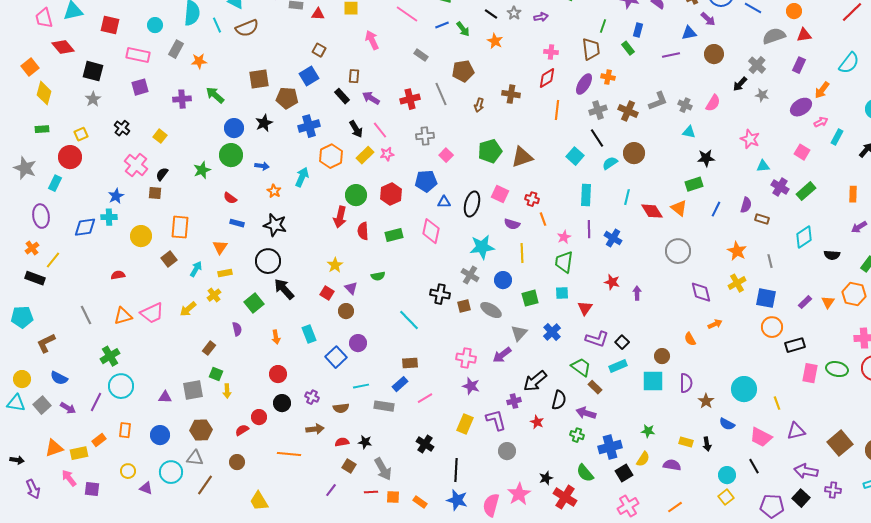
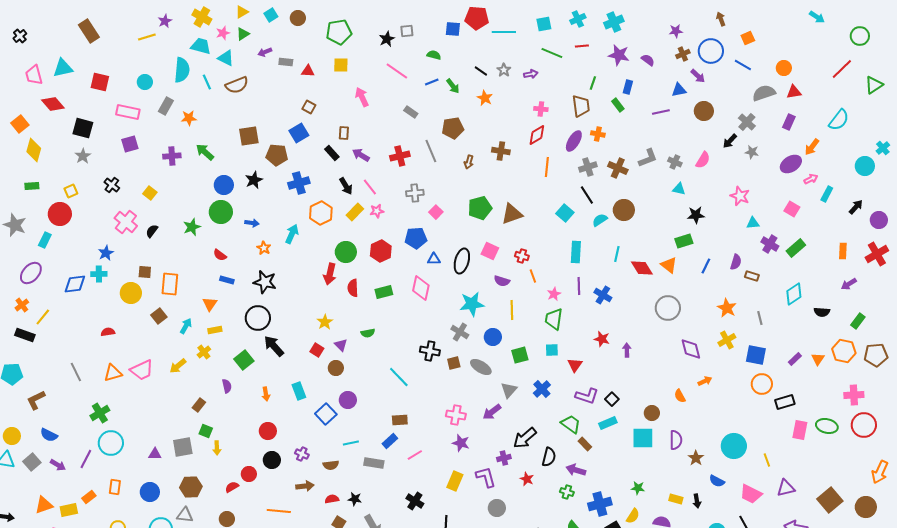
brown square: (155, 193) -> (145, 272), moved
purple ellipse: (41, 216) -> (31, 273), turned 50

